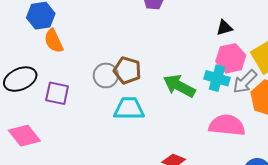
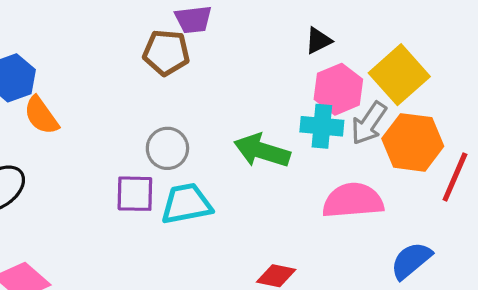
brown pentagon: (127, 70) -> (166, 52), moved
gray circle: (106, 75) -> (167, 148), moved
purple square: (57, 93) -> (135, 194), moved

